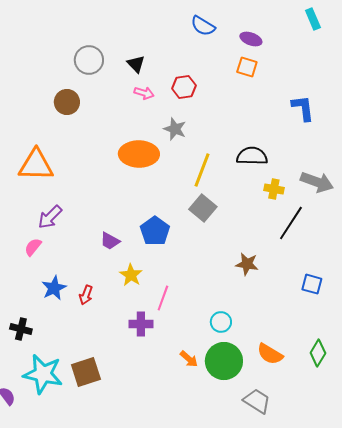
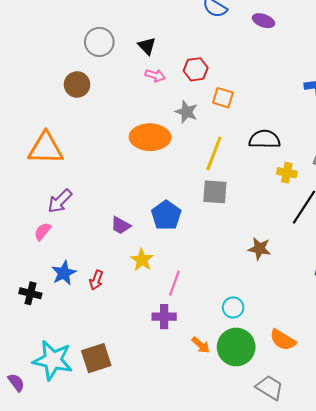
orange square: (247, 67) -> (223, 98), moved
gray square: (203, 208) -> (215, 192), turned -36
purple cross: (141, 324) -> (164, 317), moved
black cross: (21, 329) -> (30, 293), moved

